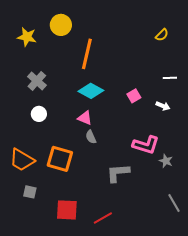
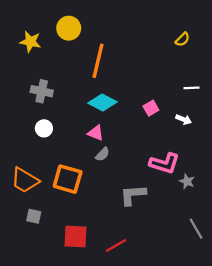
gray cross: (37, 81) -> (42, 91), turned -30
gray semicircle: (91, 137) -> (102, 154), turned -112

